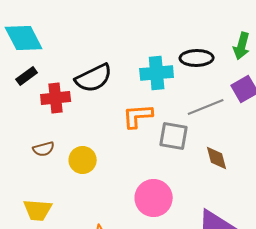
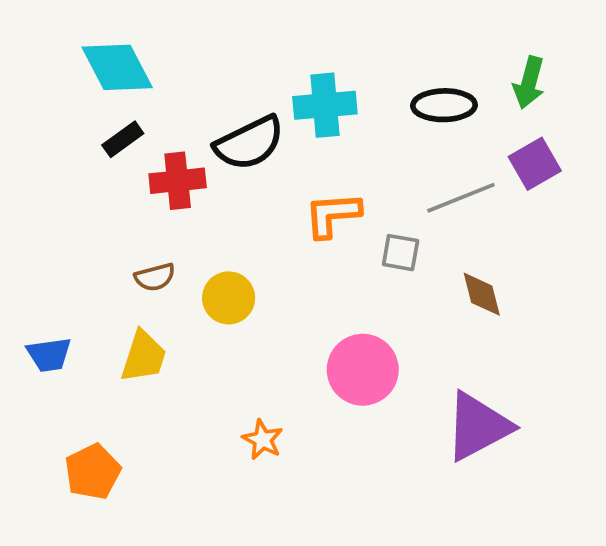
cyan cross: (157, 73) -> (325, 105), moved
gray square: (174, 136) -> (401, 253), size x0.7
yellow trapezoid: (38, 210) -> (144, 356), moved, turned -76

